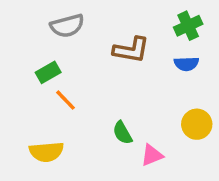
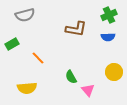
gray semicircle: (67, 26) -> (25, 15), moved
green rectangle: (48, 72) -> (12, 44), moved
pink triangle: (152, 155) -> (88, 90), turned -48

